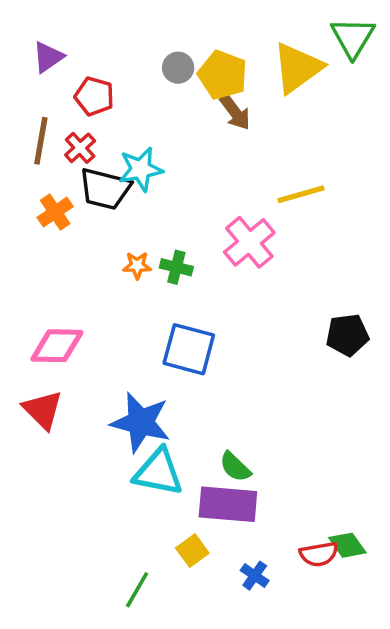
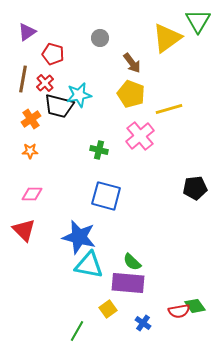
yellow pentagon: (223, 75) -> (131, 94), moved
orange star: (137, 265) -> (30, 151), moved
pink diamond: (57, 346) -> (32, 194), size x0.7

